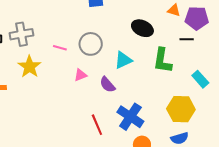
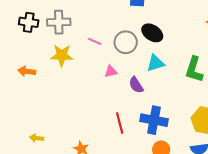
black ellipse: (142, 28) -> (152, 33), moved
yellow star: (29, 67) -> (62, 55), turned 30
blue cross: (130, 117) -> (154, 120), turned -32

